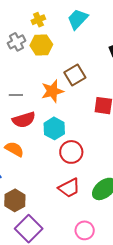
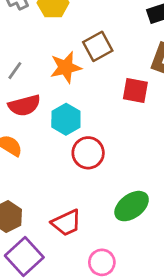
gray line: (16, 95) -> (15, 71), turned -56
red trapezoid: (69, 188) -> (66, 223), moved

